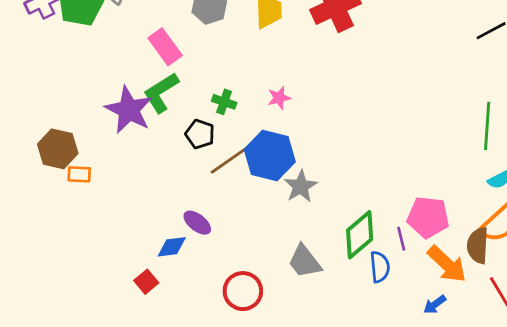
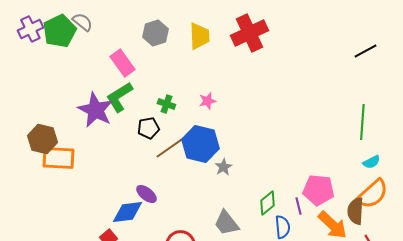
black pentagon: (200, 134) -> (148, 128), turned -30
orange rectangle: (79, 174) -> (58, 158), size x1.8
gray star: (301, 186) -> (223, 167), size x0.7
green diamond: (360, 235) -> (267, 203), size x0.7
blue diamond: (172, 247) -> (127, 212), size x1.4

